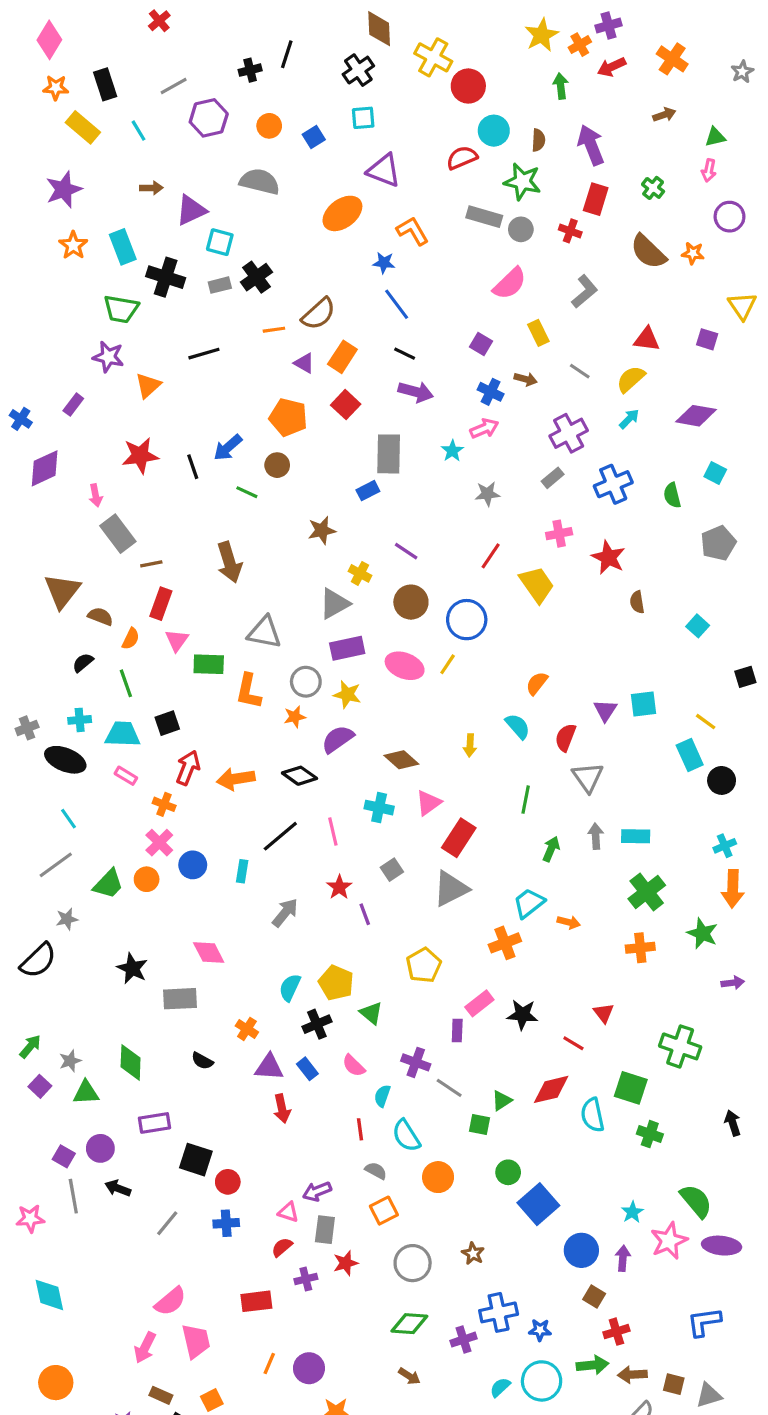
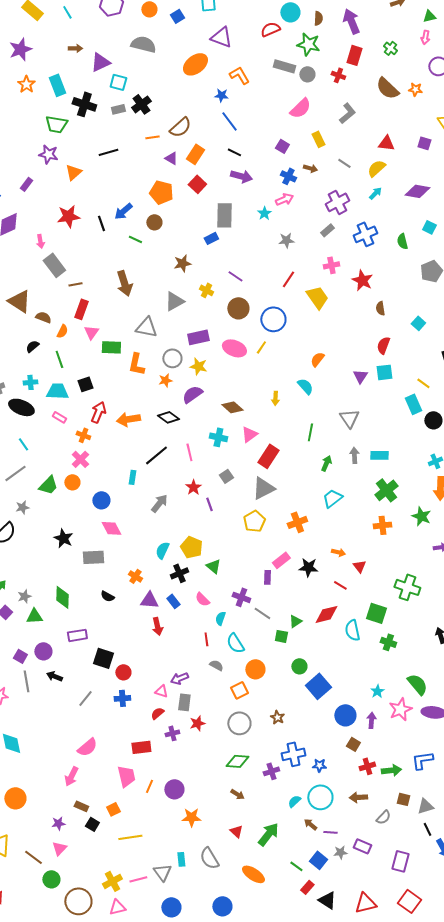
brown triangle: (62, 591) -> (19, 301), turned -35
gray triangle: (334, 604) -> (174, 301), moved
red semicircle: (565, 737) -> (383, 345), moved
blue circle: (193, 865) -> (101, 500), moved
cyan trapezoid: (529, 903) -> (332, 498), moved
orange arrow: (569, 922) -> (338, 552), moved
yellow pentagon: (424, 965) -> (254, 521), moved
orange square: (384, 1211) -> (239, 690), moved
pink trapezoid: (196, 1341) -> (126, 776), moved
green arrow: (593, 1365) -> (391, 770), moved
brown arrow: (632, 1375) -> (358, 797), moved

